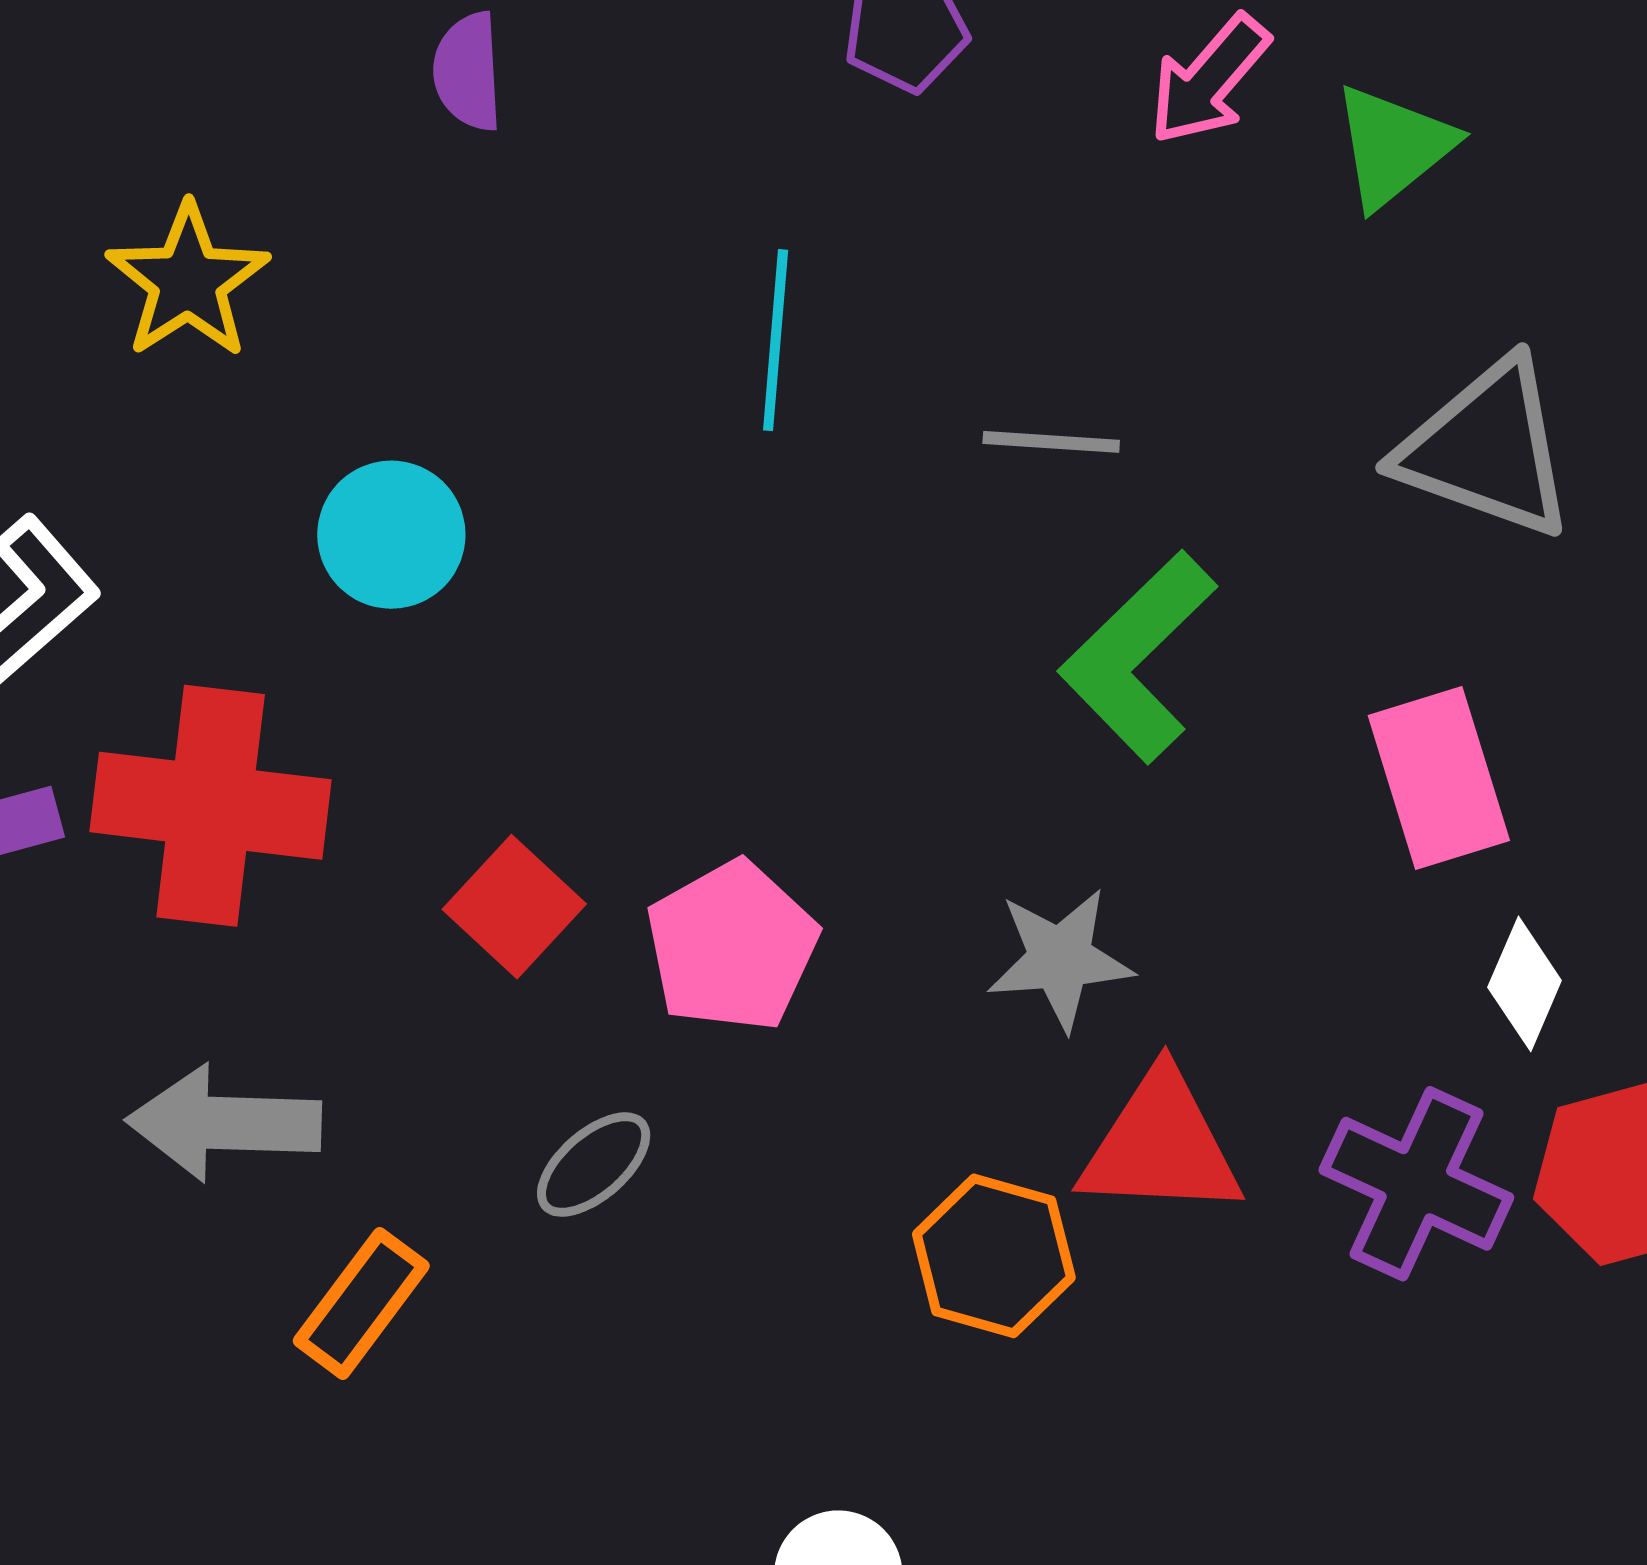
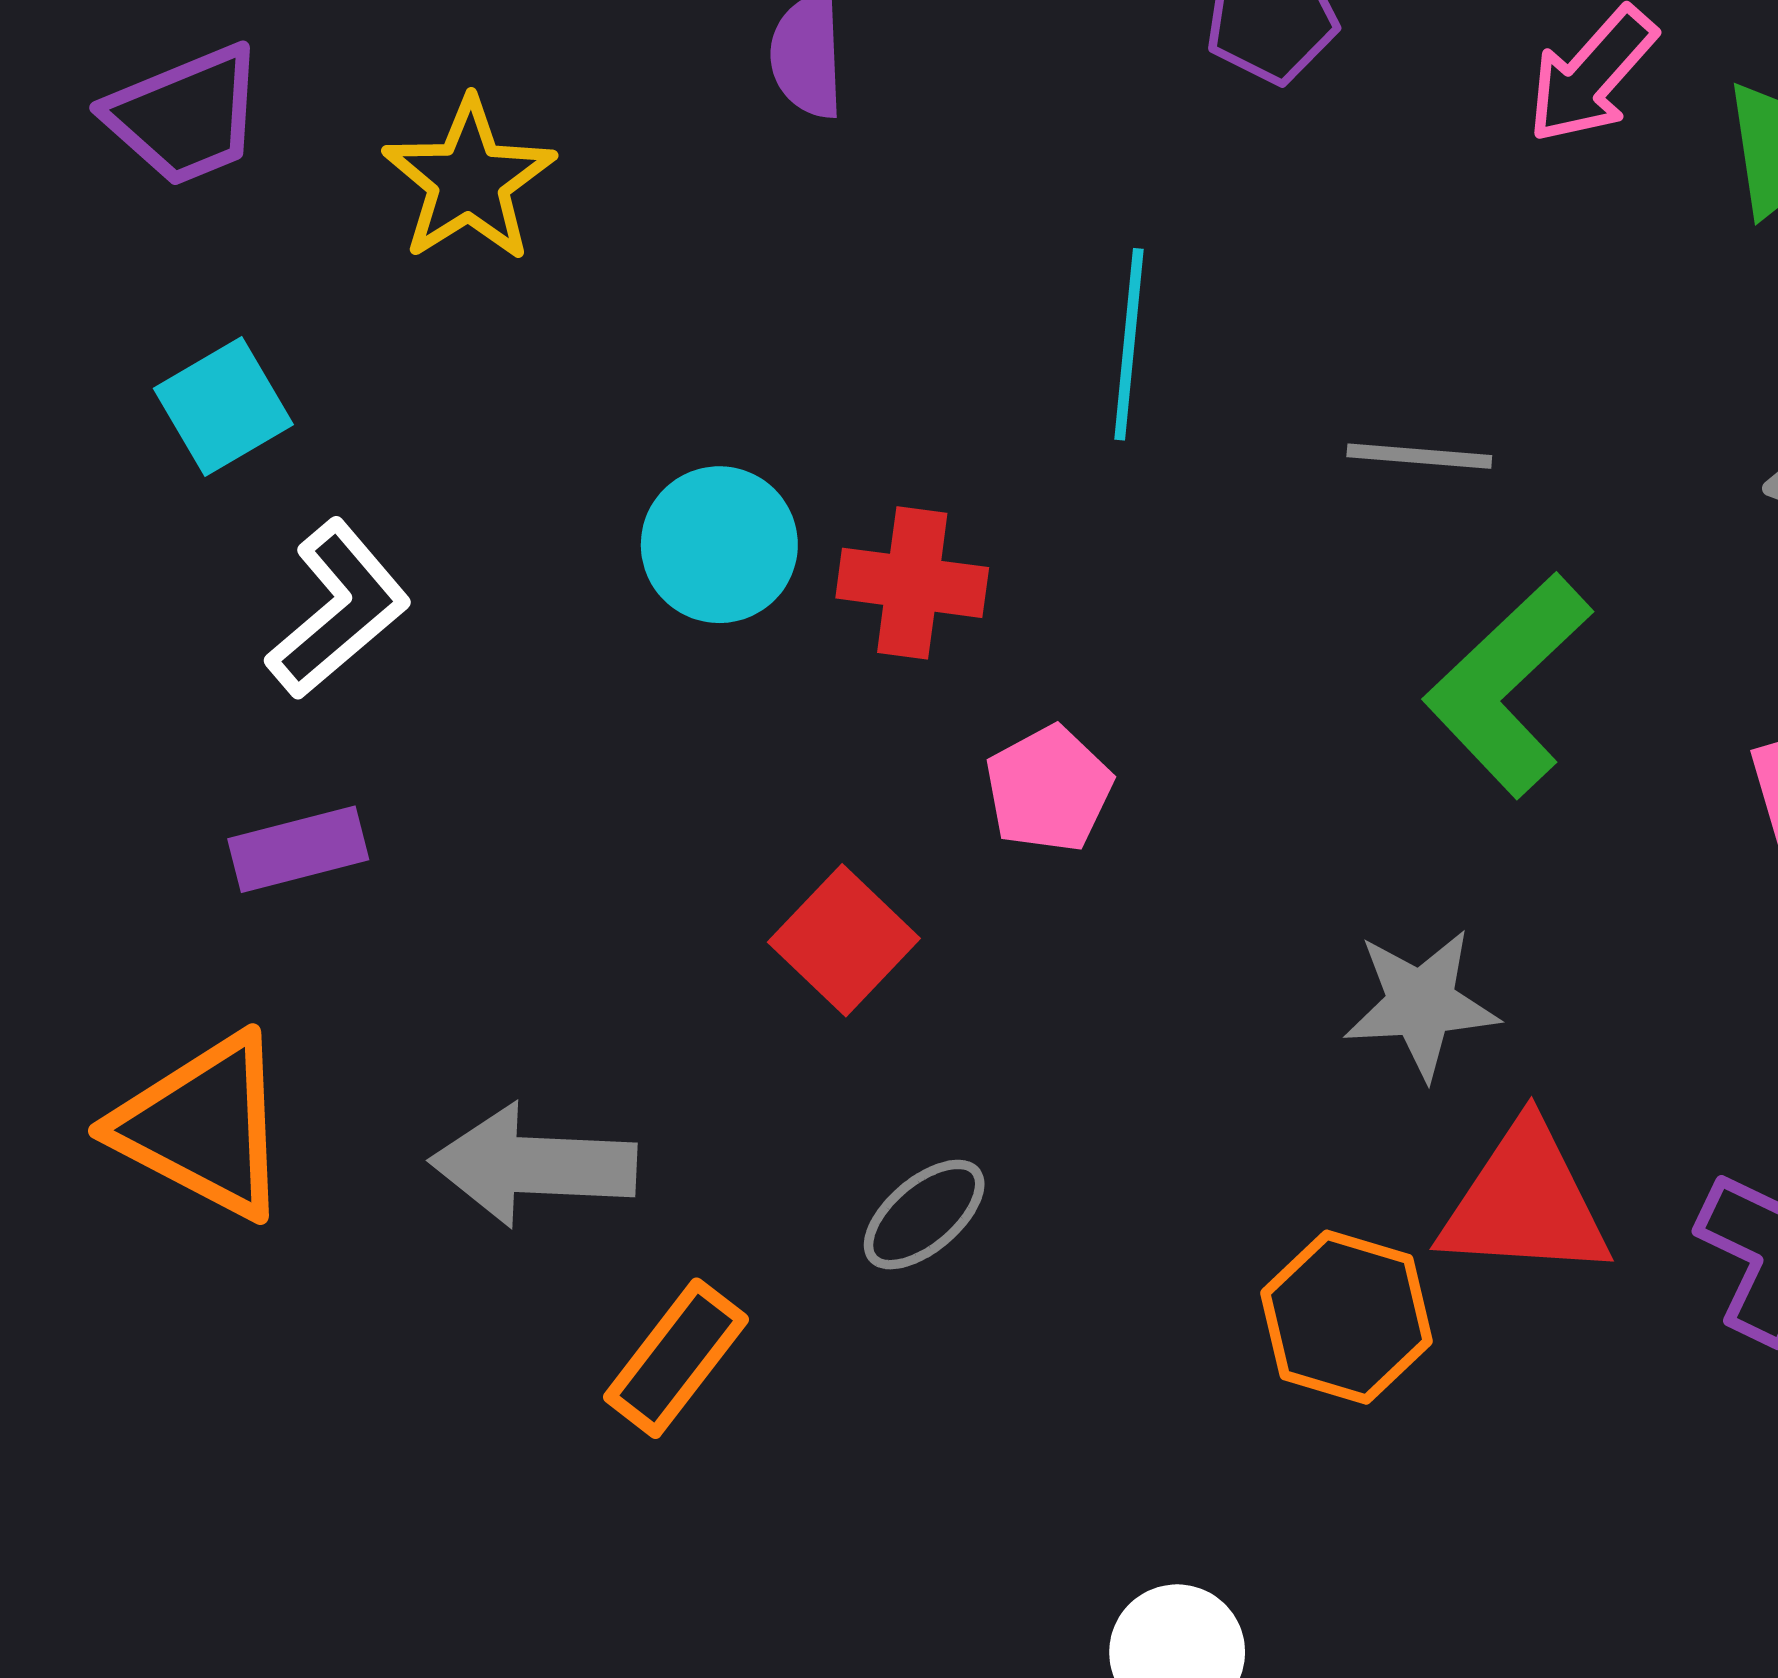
yellow star: (188, 281) -> (469, 180), moved
red cross: (211, 806) -> (912, 583), moved, size x0.6
pink pentagon: (732, 946) -> (1049, 789), moved, size x0.7

